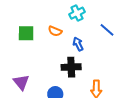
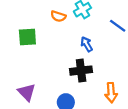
orange semicircle: (55, 31) -> (58, 16), moved

